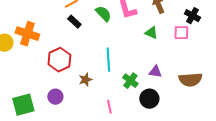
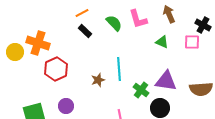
red hexagon: (59, 60) -> (56, 69), moved
purple triangle: (155, 72) -> (166, 81), size x1.6
brown star: (85, 80) -> (98, 80), moved

